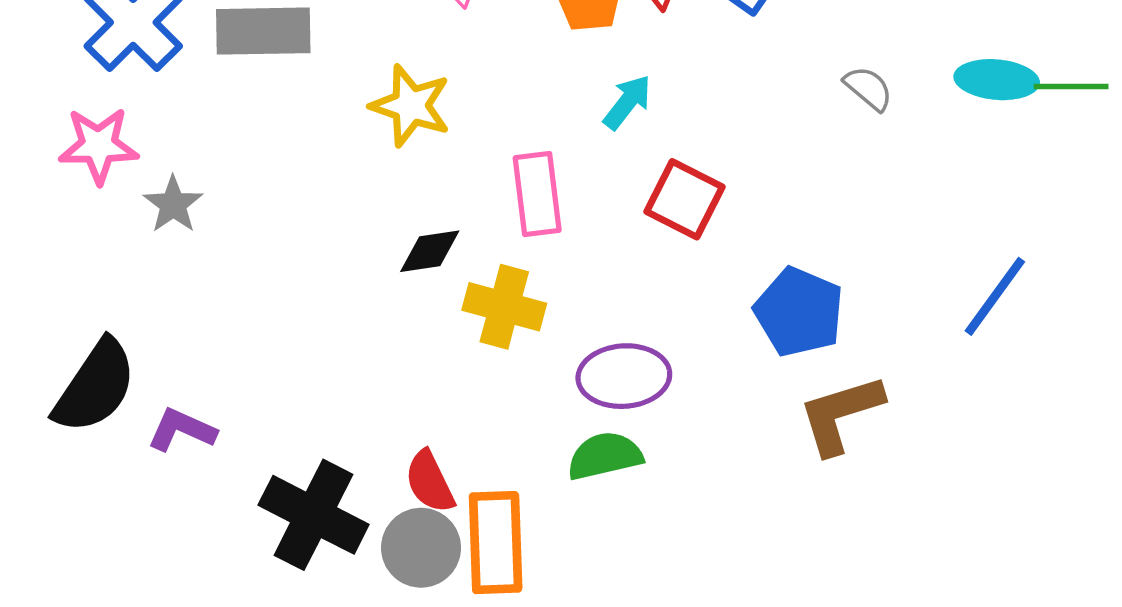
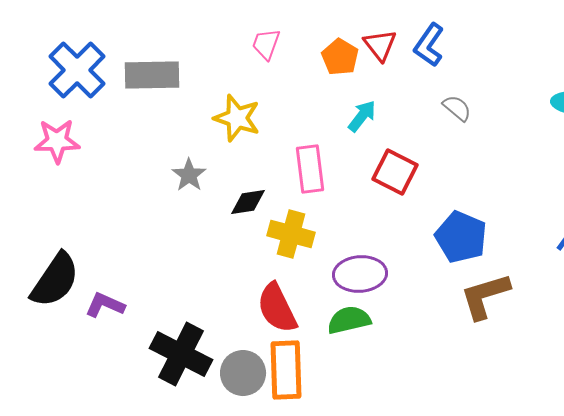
gray semicircle: (868, 88) -> (457, 108), moved
gray star: (173, 204) -> (189, 175), moved
red semicircle: (430, 482) -> (277, 308), moved, size x1.4

